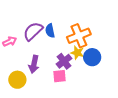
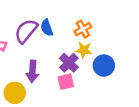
orange cross: (79, 36) -> (83, 29), size x0.6
blue circle: (92, 57) -> (104, 66), moved

